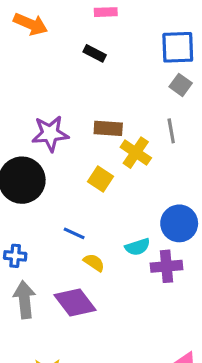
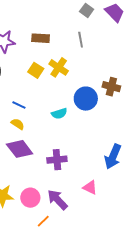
yellow cross: (136, 153) -> (59, 67), moved
yellow semicircle: (94, 263) -> (18, 124), moved
purple cross: (167, 266) -> (57, 160), moved

